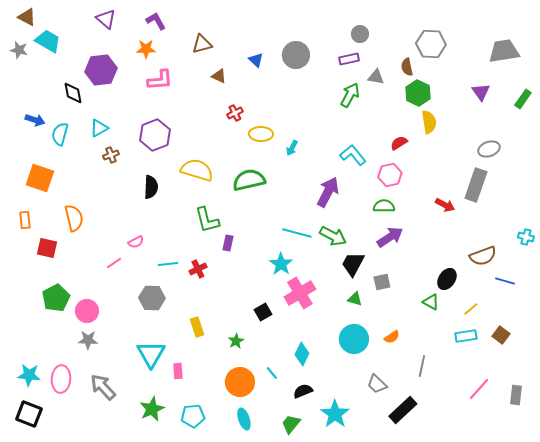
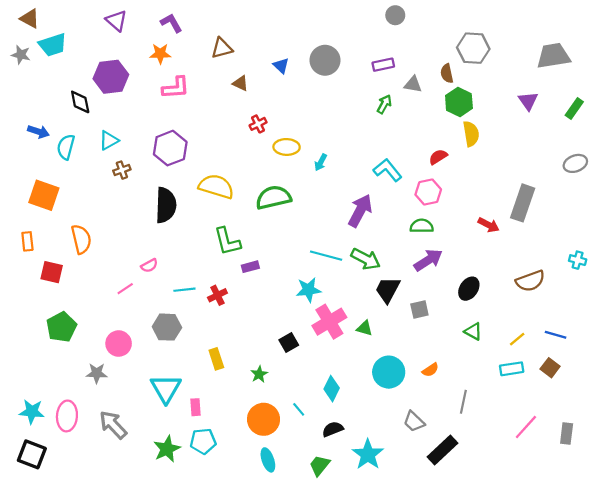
gray circle: (360, 34) -> (395, 15), moved
cyan trapezoid: (48, 41) -> (53, 45), turned 132
green arrow: (350, 95) -> (384, 104), size x0.7
gray ellipse: (489, 149) -> (575, 163), moved
black semicircle: (151, 187) -> (166, 205), size x1.4
purple rectangle: (228, 243) -> (250, 267), turned 63
cyan star: (281, 264) -> (309, 290), turned 30
black ellipse: (447, 279) -> (469, 289), moved
blue line: (505, 281) -> (556, 335), moved
green triangle: (355, 299) -> (365, 328), moved
pink circle: (87, 311) -> (119, 344), moved
cyan pentagon: (193, 416) -> (203, 441), moved

